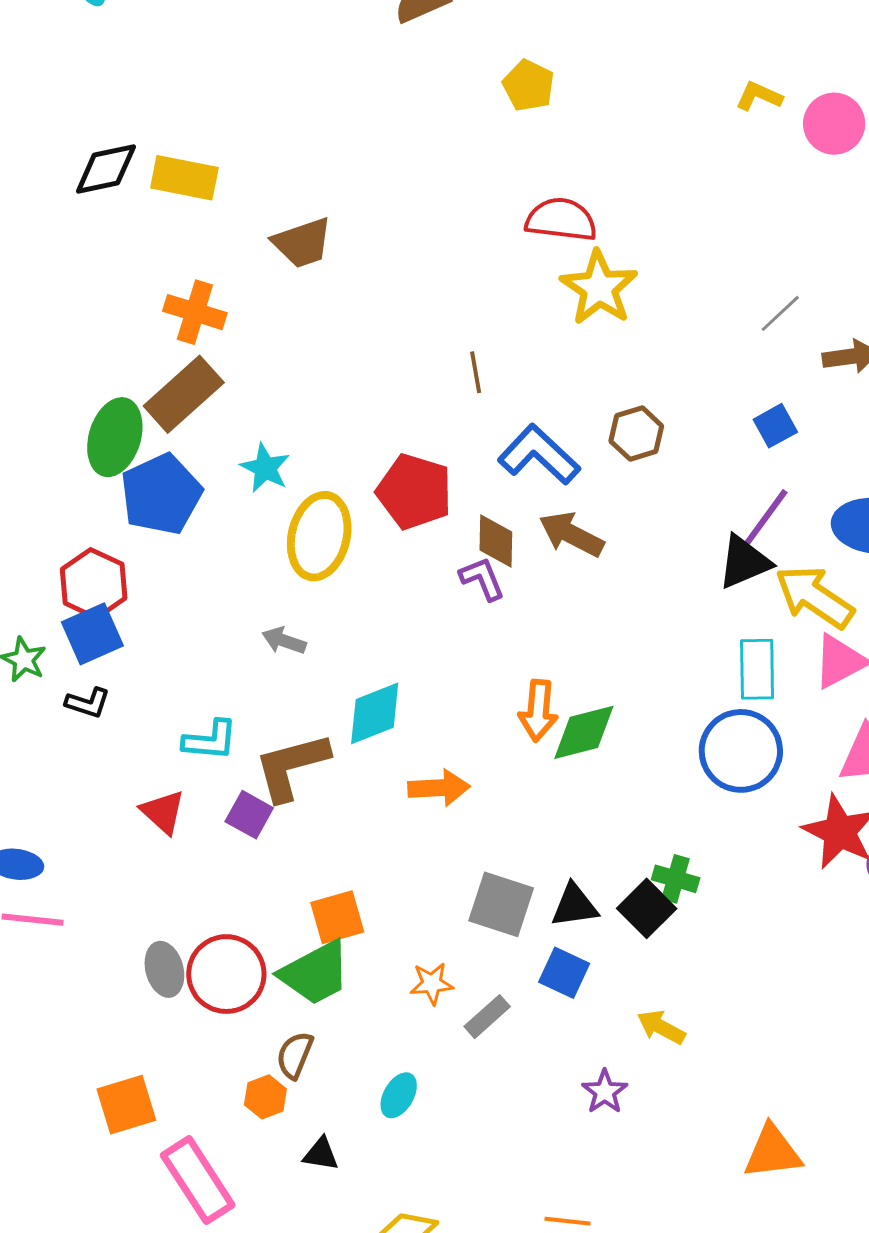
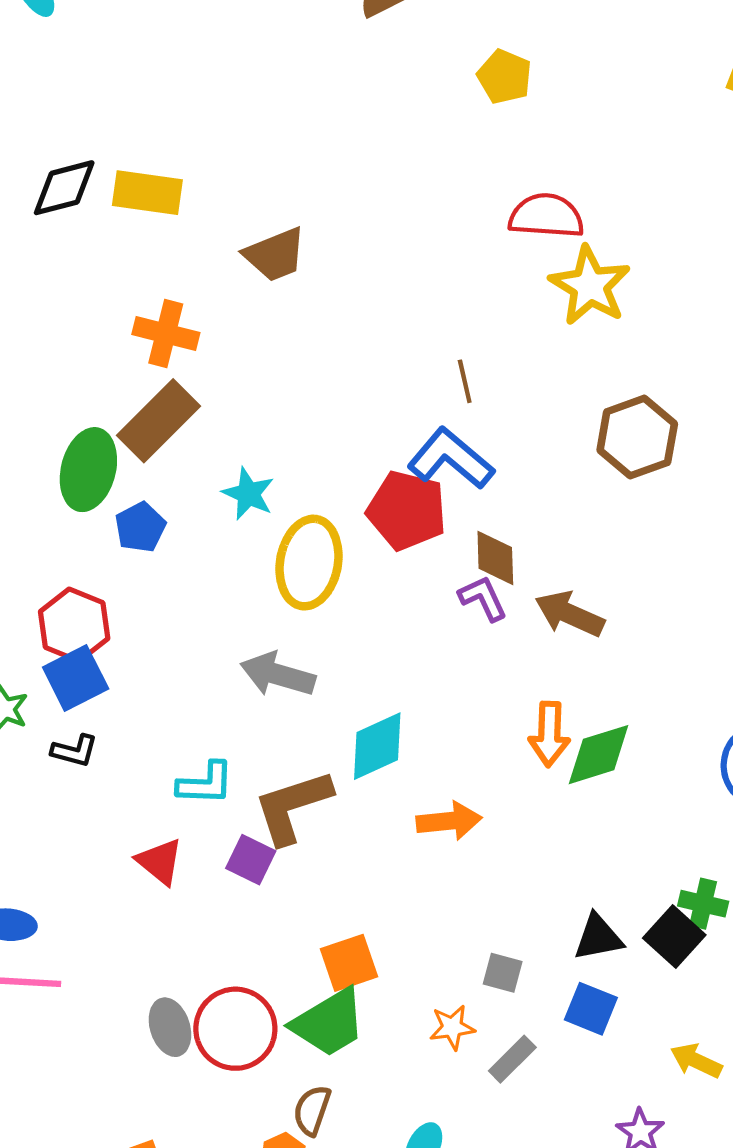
brown hexagon: (636, 434) -> (637, 437), size x1.4
blue L-shape: (539, 455) -> (451, 459), moved
blue pentagon: (161, 494) -> (140, 527), size x0.6
brown arrow: (571, 534) -> (570, 614), moved
gray arrow: (284, 641) -> (278, 674), size x1.6
gray square: (501, 904) -> (503, 973), moved, size x0.6

